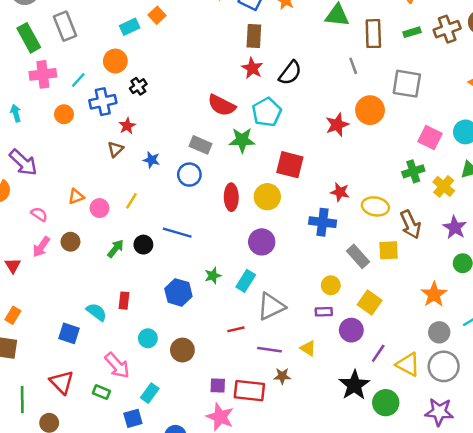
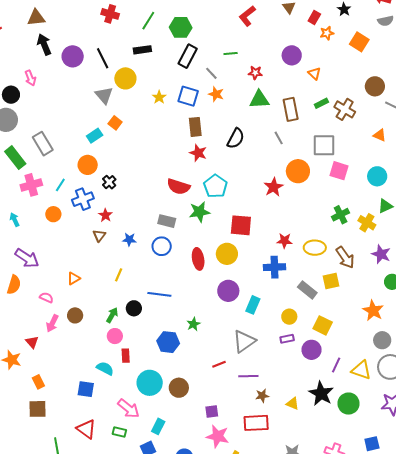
brown cross: (447, 29) -> (345, 109), moved, turned -30
black semicircle: (290, 73) -> (236, 138), moved
pink square: (430, 137) -> (339, 171), moved
pink circle: (100, 208) -> (115, 336), moved
cyan rectangle: (246, 281) -> (253, 305), moved
orange rectangle: (13, 315) -> (38, 382), turned -48
cyan circle: (148, 338) -> (150, 383), size x1.6
yellow triangle: (308, 348) -> (292, 404), moved
red rectangle: (249, 391) -> (256, 423), moved

